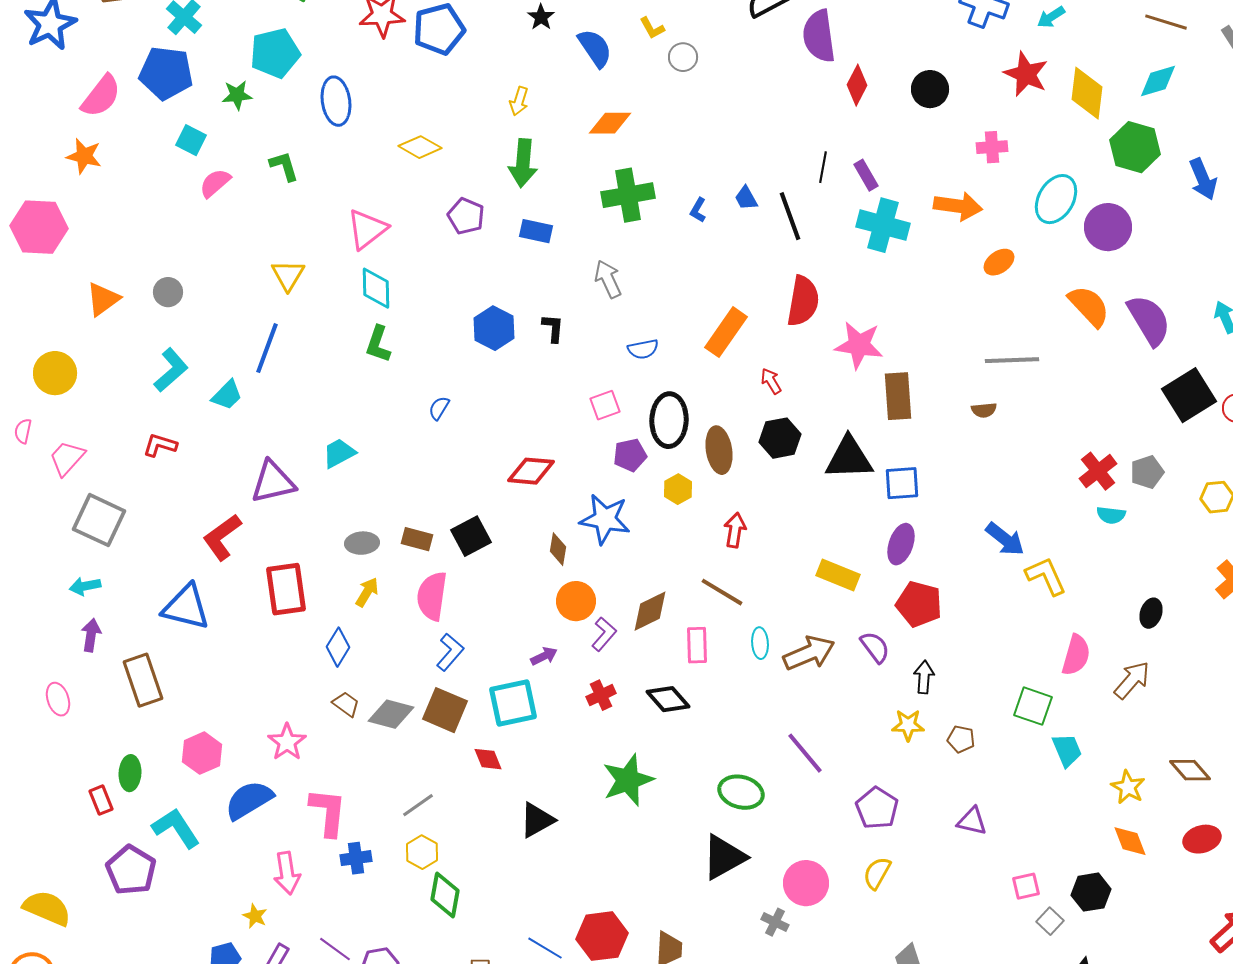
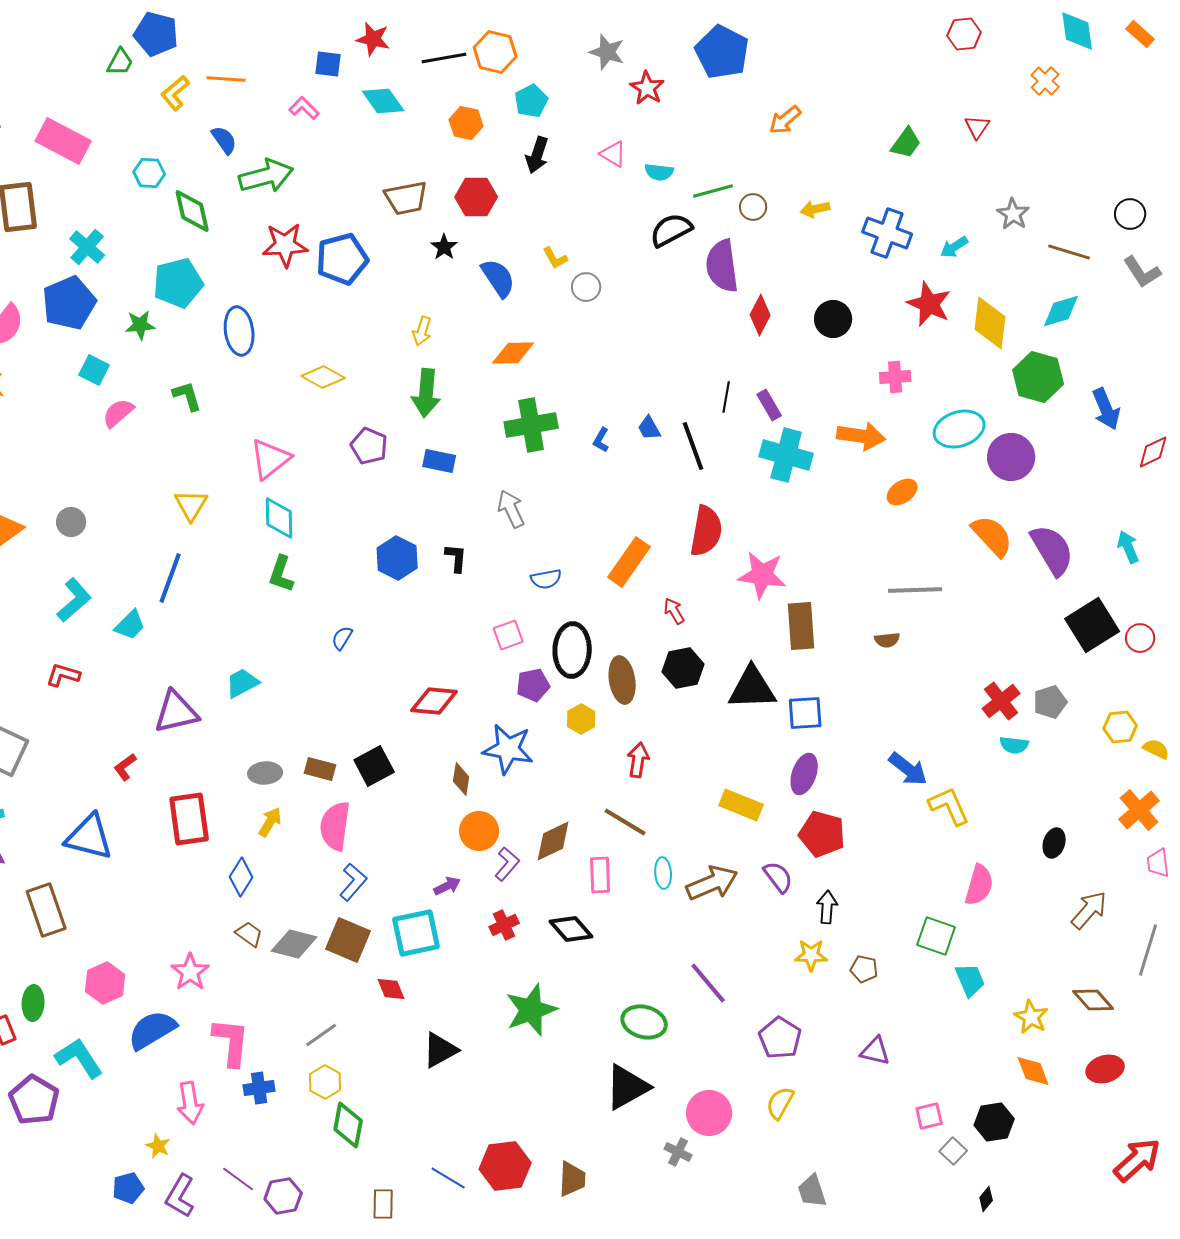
blue pentagon: (166, 73) -> (69, 303), turned -30
cyan ellipse: (1056, 199) -> (959, 429), turned 42
red L-shape: (222, 537) -> (125, 767), size x0.6
brown arrow: (1132, 680) -> (1089, 910), moved

